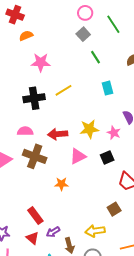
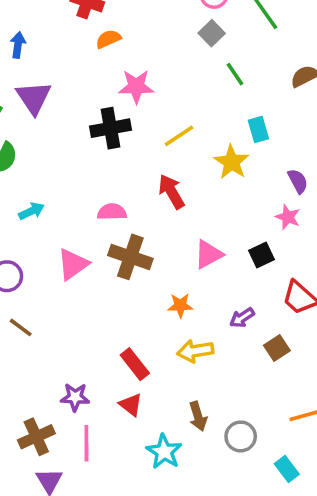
black cross: (34, 98) -> (110, 128), moved
yellow star: (89, 129) -> (232, 162), moved, turned -30
pink star: (114, 133) -> (288, 217), moved
red arrow: (58, 134) -> (171, 192), moved, turned 66
yellow arrow: (95, 231) -> (195, 351), moved
purple arrow: (53, 232) -> (242, 318), moved

